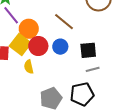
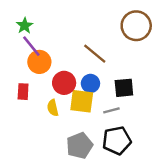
orange circle: (29, 29) -> (39, 62), moved
yellow square: (20, 45) -> (82, 101), moved, turned -30
gray line: (93, 69) -> (111, 110), moved

